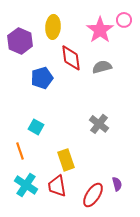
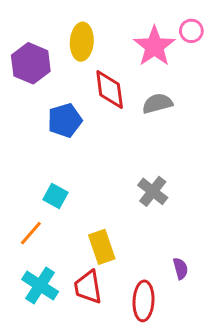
orange line: (20, 151) -> (31, 233), turned 60
purple semicircle: (117, 184) -> (181, 269), moved
red ellipse: (93, 195) -> (143, 301), turned -30

